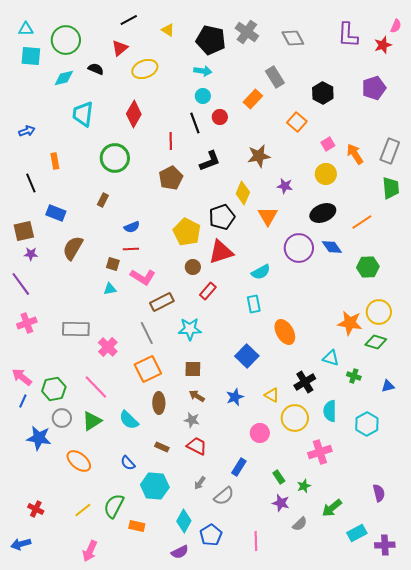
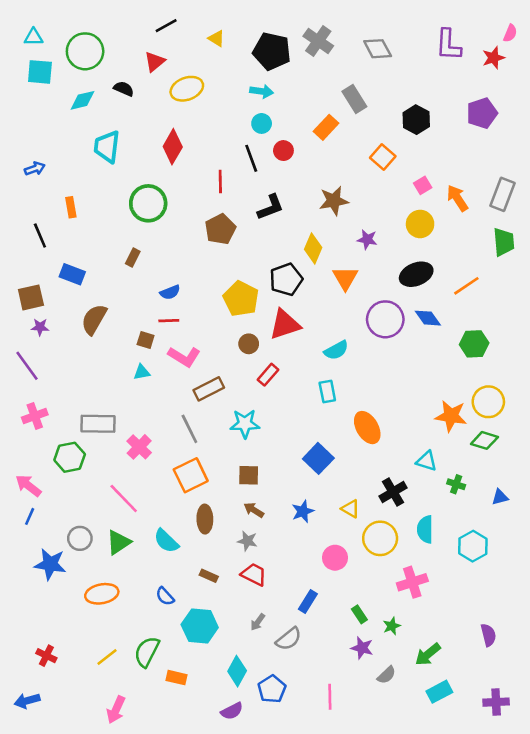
green hexagon: (54, 389) -> (70, 457), moved
orange ellipse: (79, 461) -> (102, 594), turned -50
cyan rectangle: (357, 533) -> (439, 692), moved

